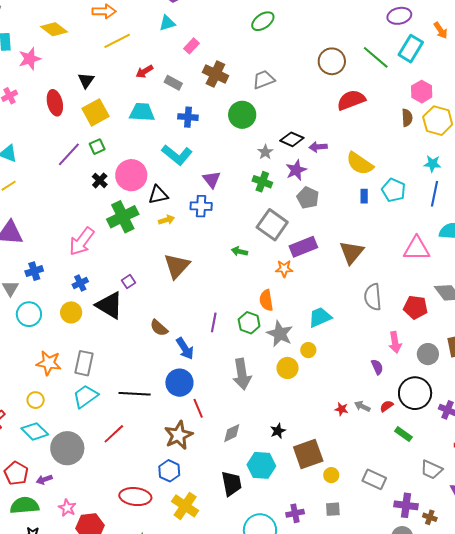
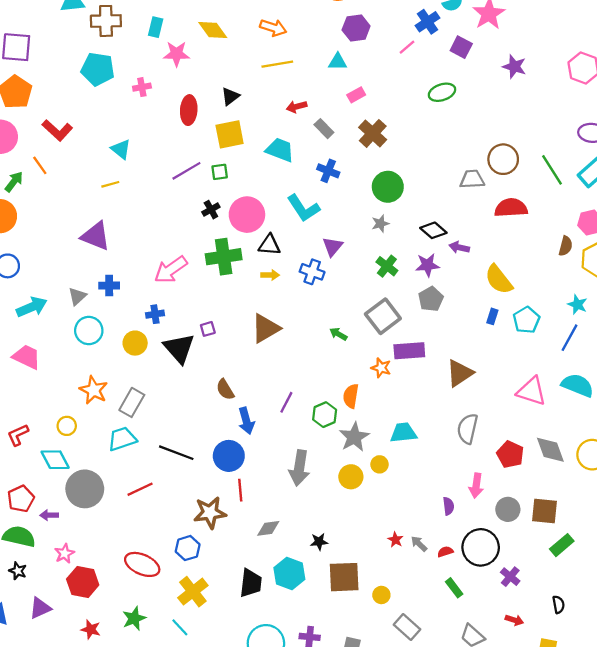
gray trapezoid: (264, 80) -> (472, 179), moved
gray star: (265, 152) -> (380, 224), moved
yellow circle: (331, 475) -> (381, 595), moved

